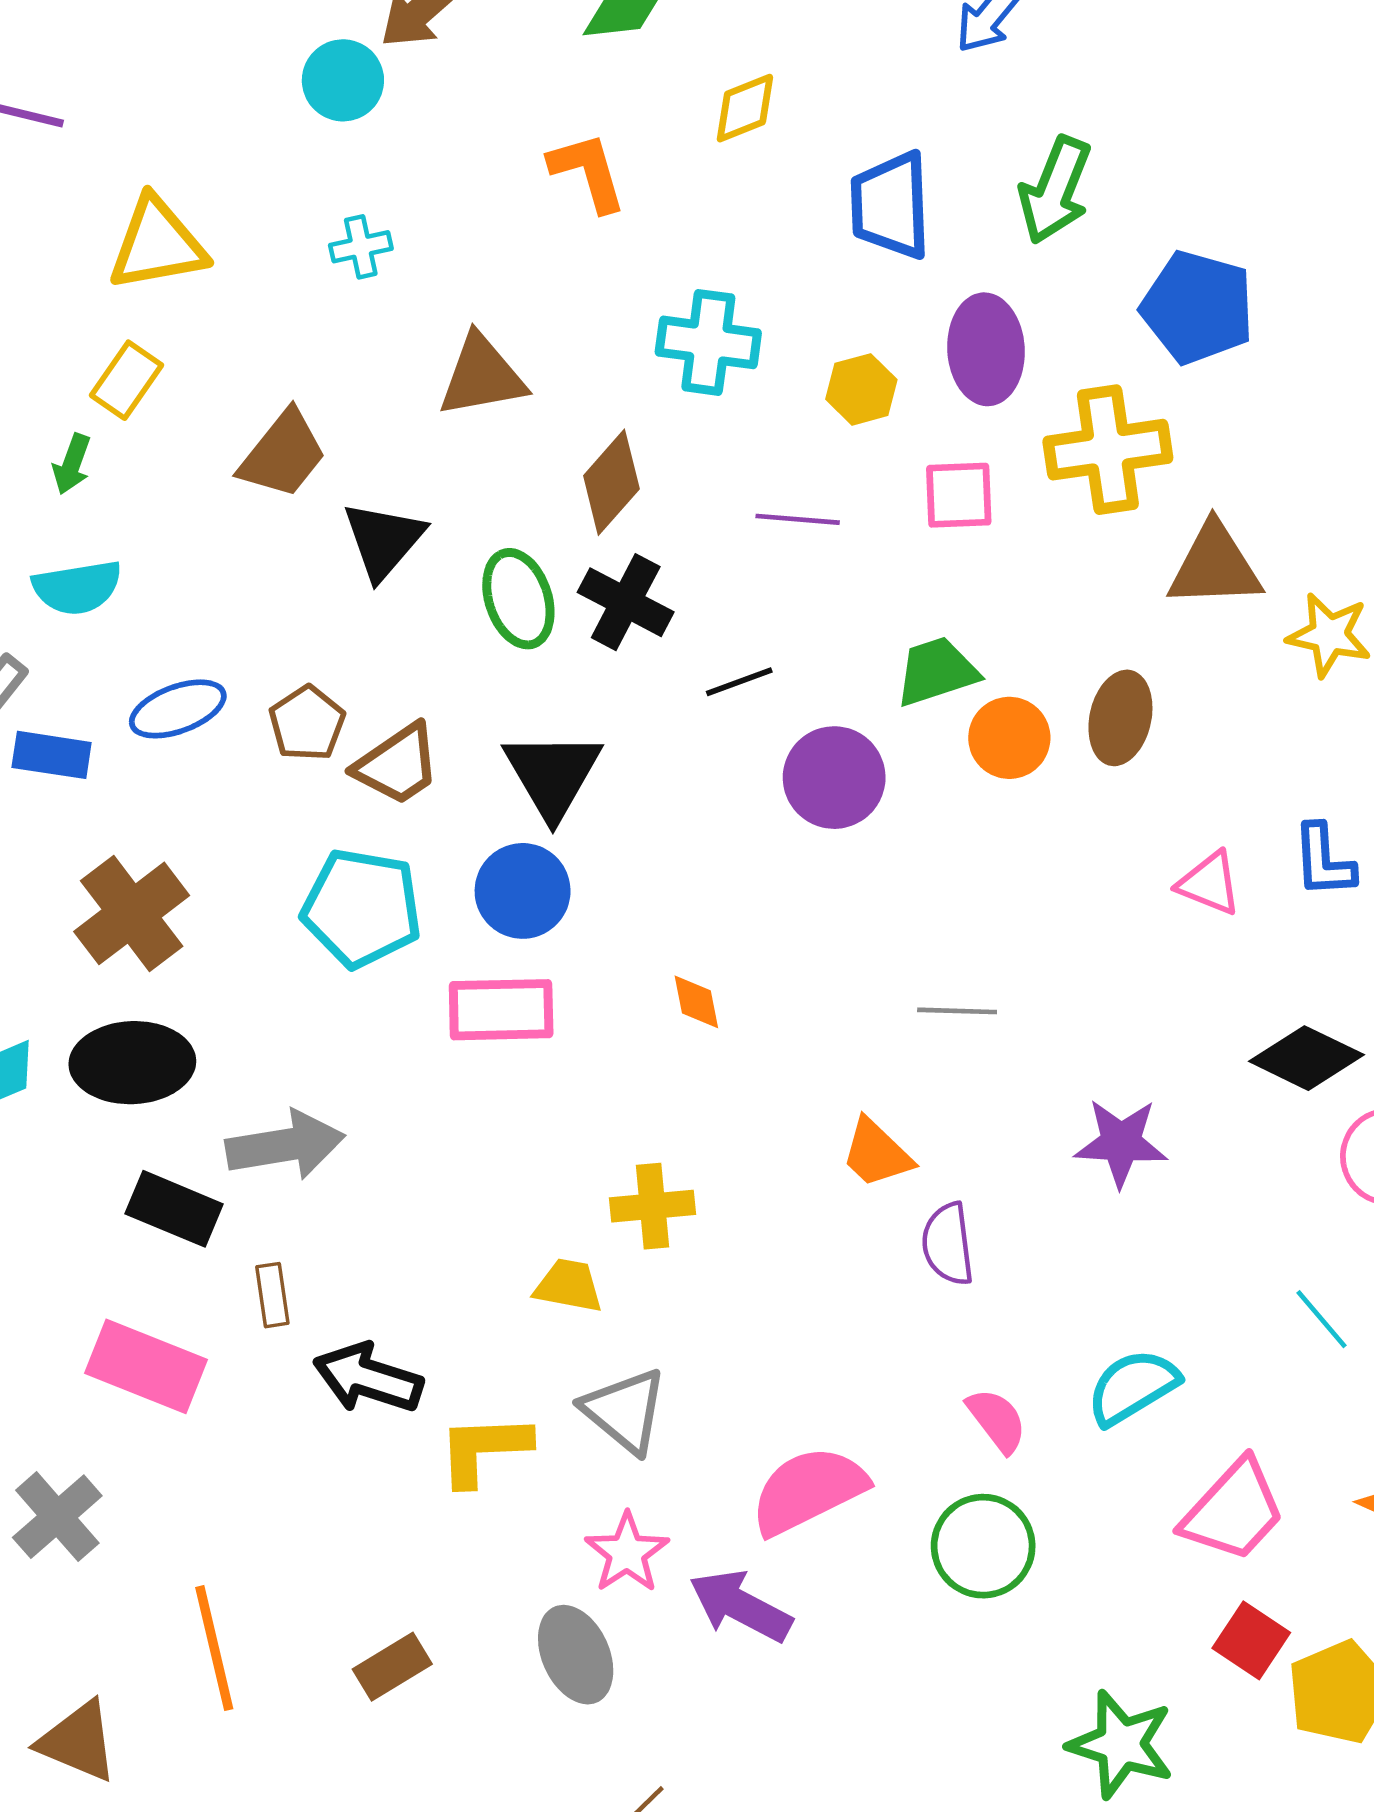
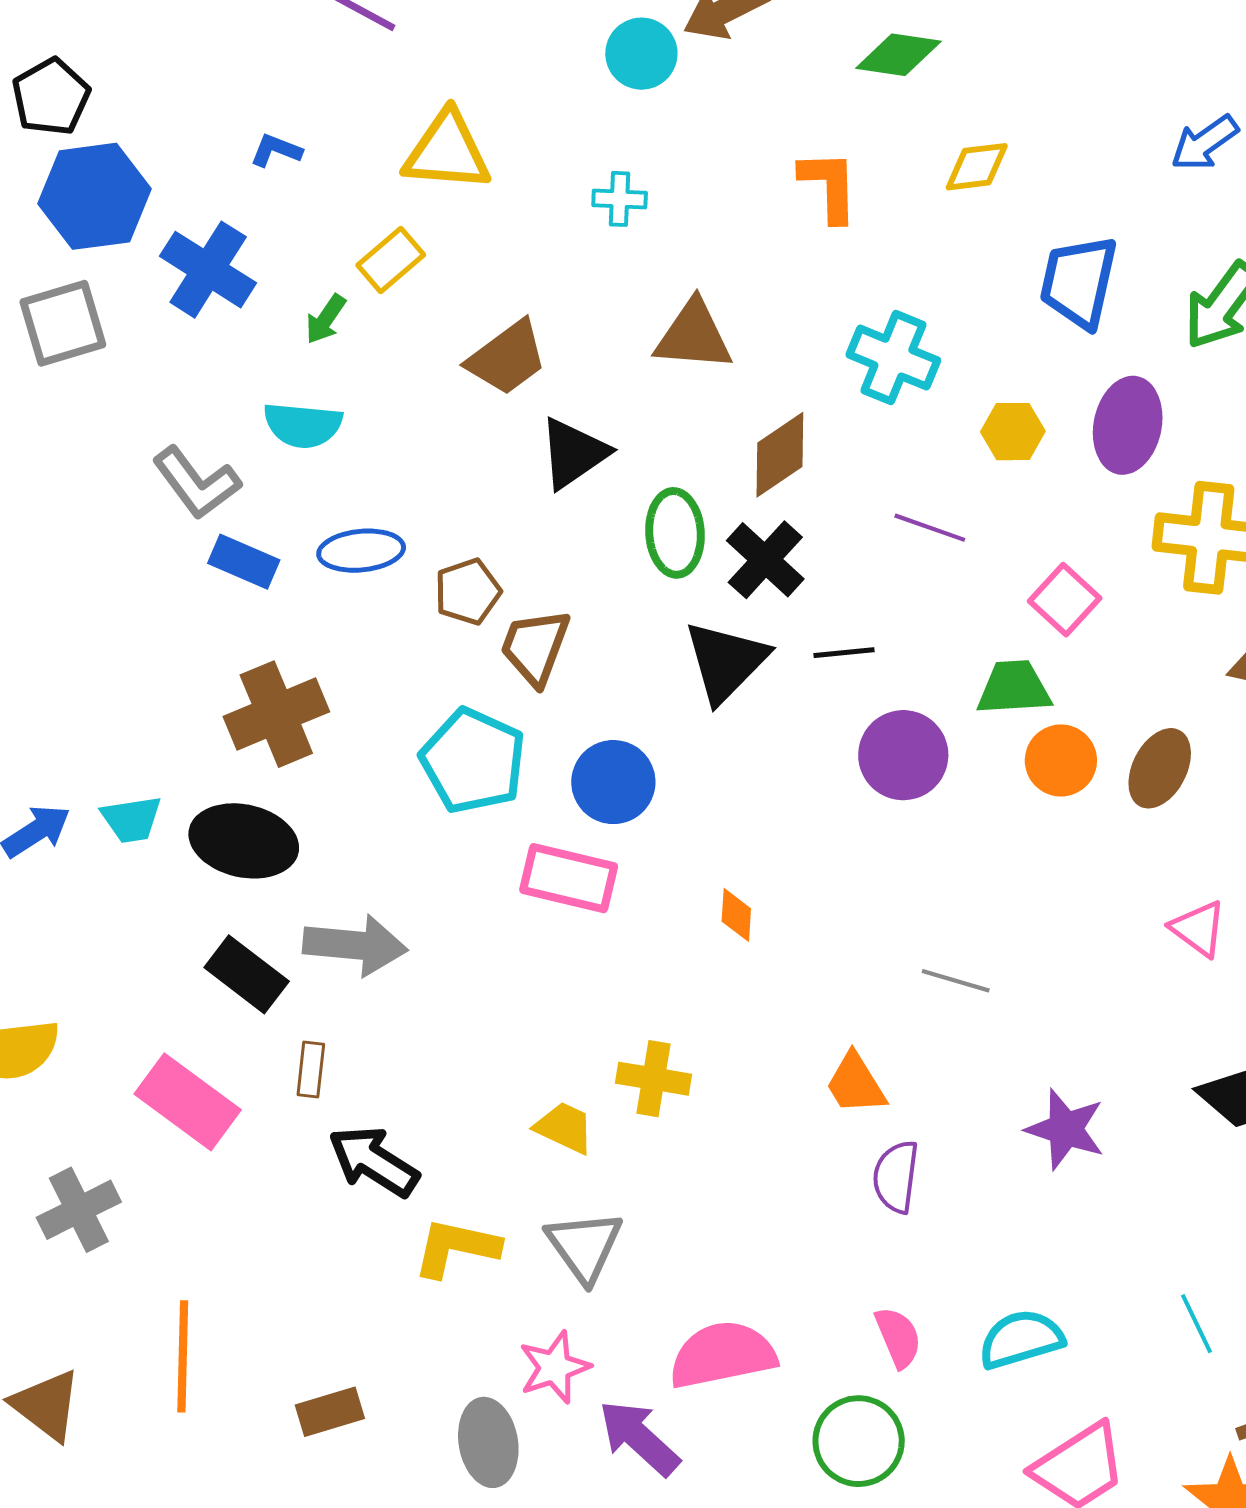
pink square: (959, 495) -> (1065, 600), moved, turned 30
brown trapezoid: (397, 765) -> (535, 647), turned 130
black triangle: (552, 775) -> (726, 662), moved

